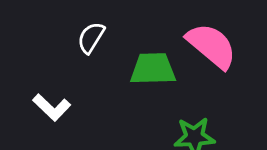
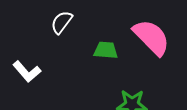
green trapezoid: (153, 69) -> (106, 50), size x0.7

